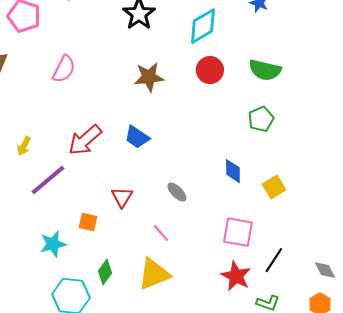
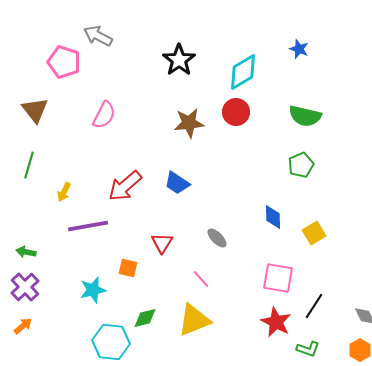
red circle: (210, 70) -> (236, 112), moved
purple line: (48, 180) -> (88, 226), turned 30
green diamond: (105, 272) -> (145, 318), turned 40

